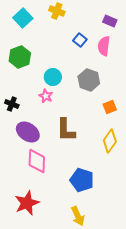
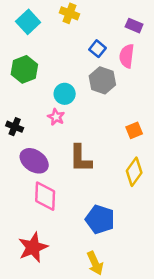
gray hexagon: (89, 80) -> (102, 80), moved

